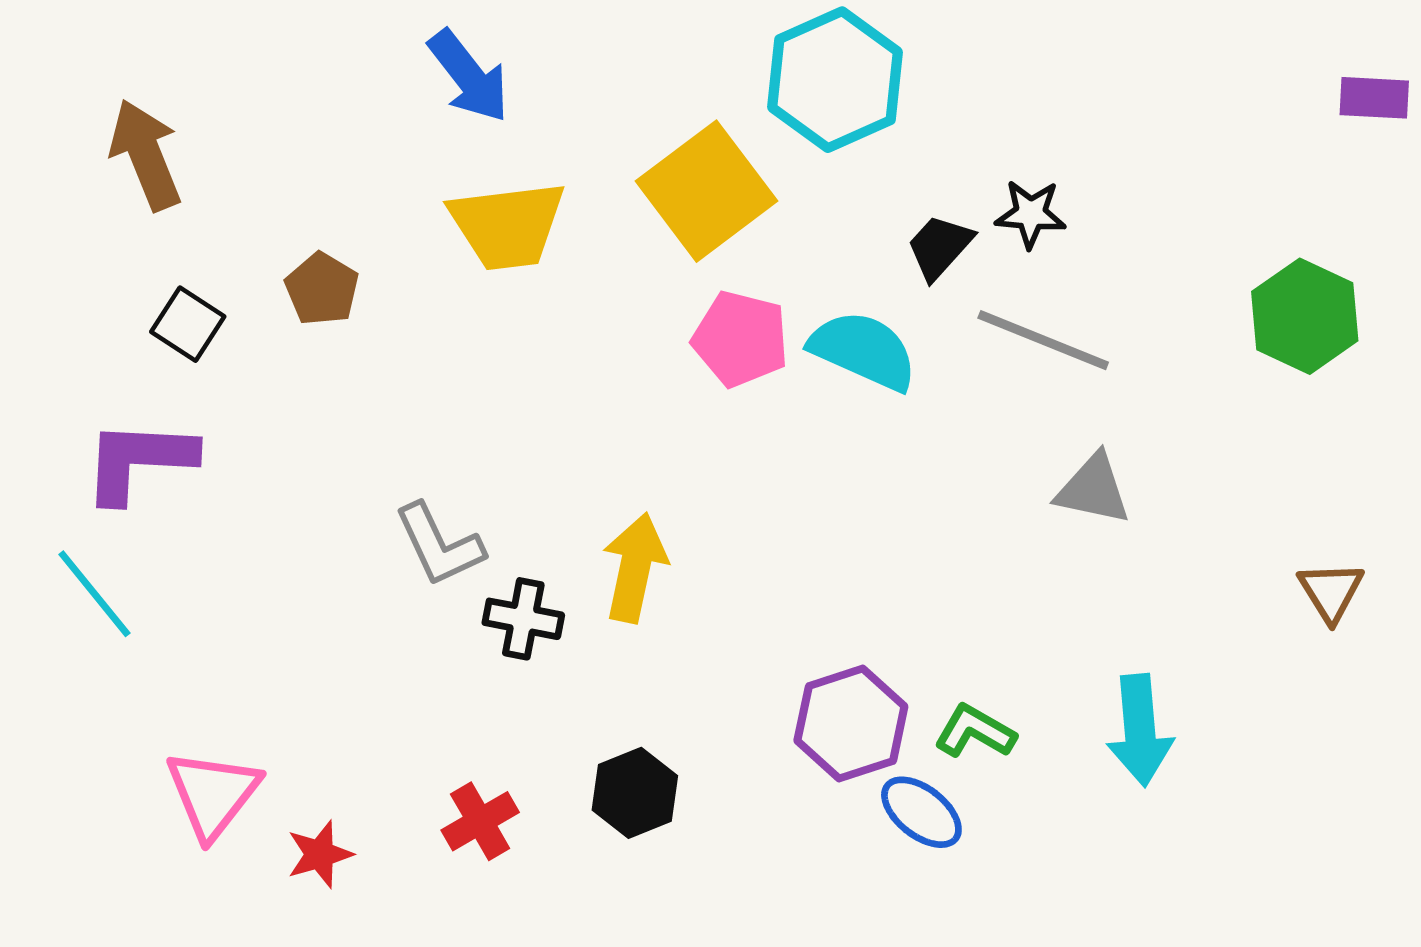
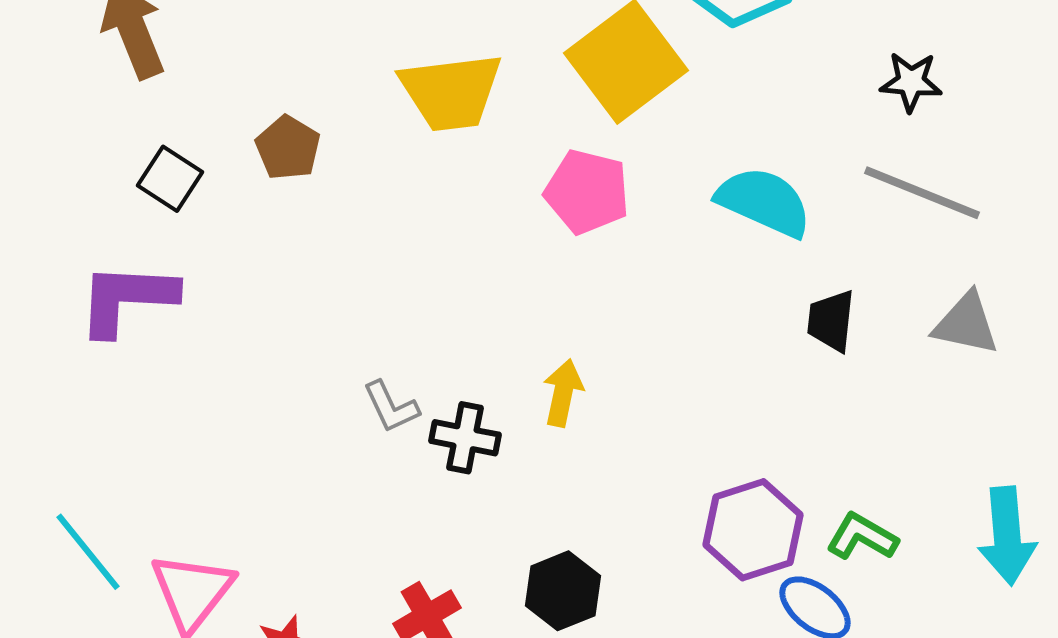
black trapezoid: (940, 247) -> (831, 321), moved, turned -36
pink pentagon: (741, 339) -> (587, 192), moved
gray L-shape: (439, 545) -> (391, 407), moved, size x0.7
yellow arrow: (635, 568) -> (563, 393), size x0.7
cyan line: (94, 594) -> (88, 552), moved

